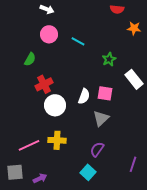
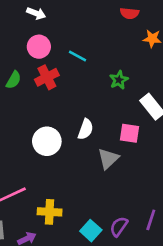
red cross: (44, 84) -> (47, 77), moved
pink square: (105, 93) -> (129, 133), moved
yellow cross: (57, 140) -> (50, 212), moved
purple semicircle: (97, 149) -> (119, 227), moved

